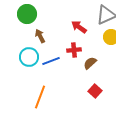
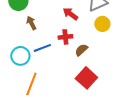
cyan circle: (29, 57) -> (20, 56), moved
red square: (95, 91) -> (86, 78), size x1.5

